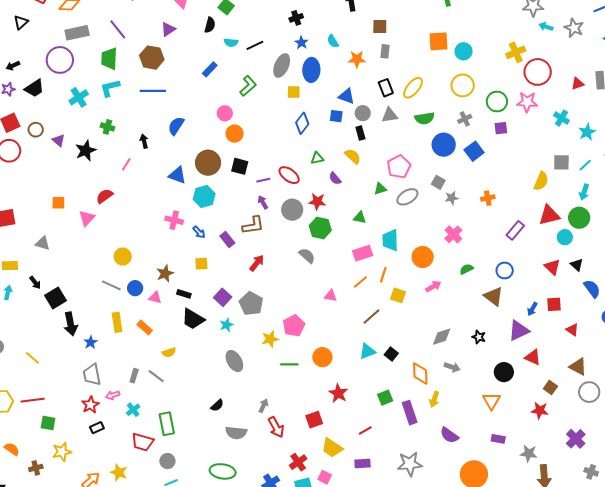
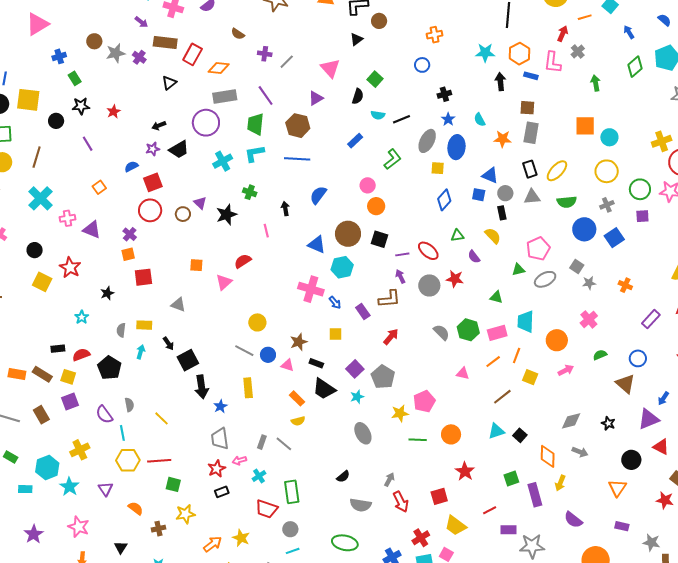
gray rectangle: (385, 51) -> (531, 133), size x1.5
brown circle: (36, 130) -> (183, 214), moved
pink line: (126, 164) -> (266, 231), turned -48
orange cross: (488, 198) -> (625, 285), turned 32
pink cross: (174, 220) -> (311, 289), size x1.4
green hexagon: (320, 228) -> (468, 330), moved
orange rectangle: (145, 328) -> (297, 398), moved
purple rectangle: (362, 463) -> (508, 530), moved

